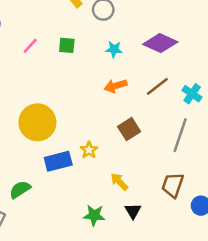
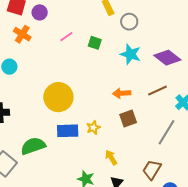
cyan star: (114, 49) -> (130, 54), size x1.5
orange arrow: (116, 86) -> (122, 93), moved
green semicircle: (20, 189) -> (33, 146), size x1.4

